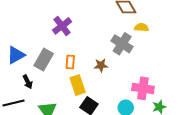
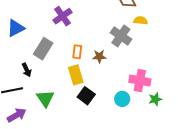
blue triangle: (16, 55) -> (16, 28), moved
orange rectangle: (70, 62) -> (77, 52), moved

